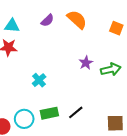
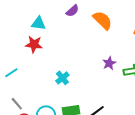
purple semicircle: (47, 20) -> (72, 11), moved

